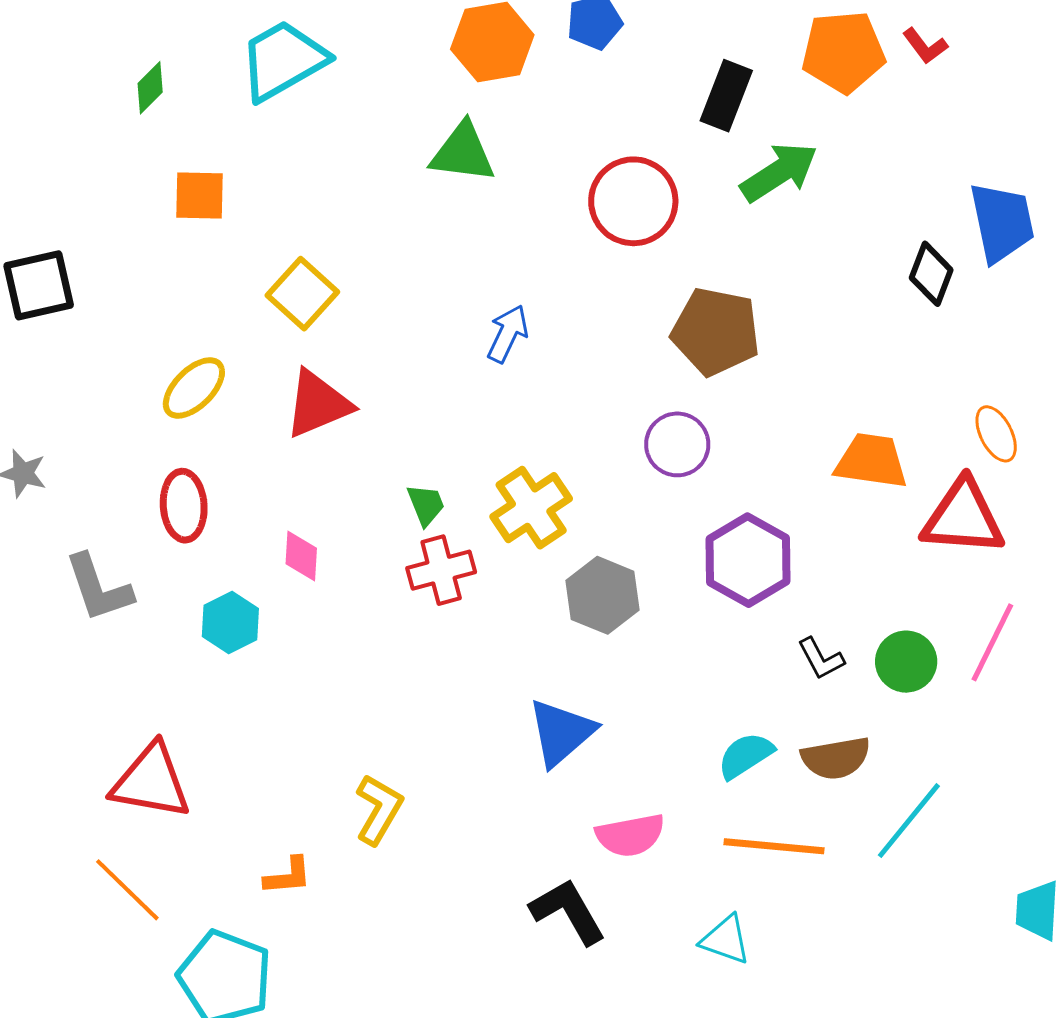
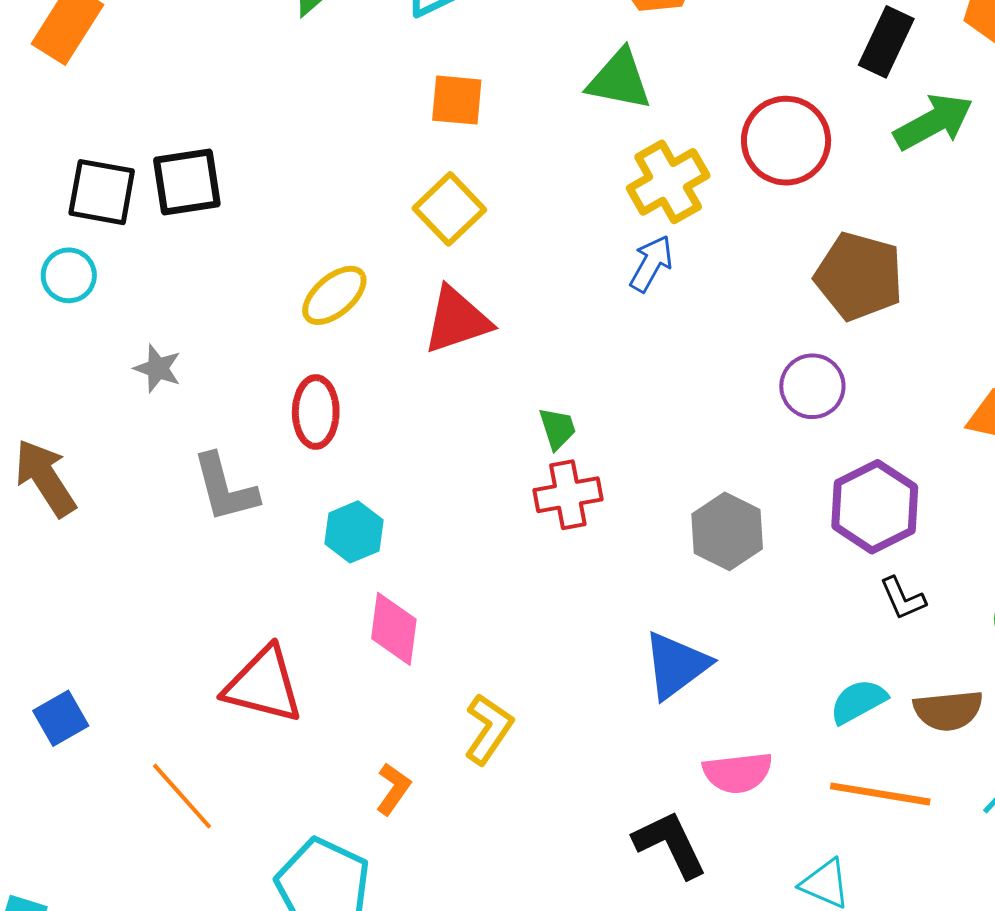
orange square: (200, 195) -> (457, 100), moved
yellow cross: (531, 508) -> (668, 182), moved
pink diamond: (301, 556) -> (394, 629), moved, size x1.4
black L-shape: (821, 659) -> (903, 598), moved
orange L-shape: (288, 876) -> (393, 789), turned -54
orange line: (127, 890) -> (182, 796), moved

